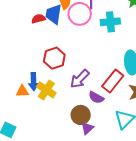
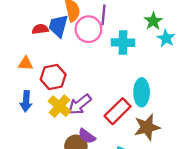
yellow cross: (46, 90) -> (59, 106), moved
orange triangle: (22, 91) -> (26, 63), moved
purple semicircle: (96, 97) -> (87, 136), moved

